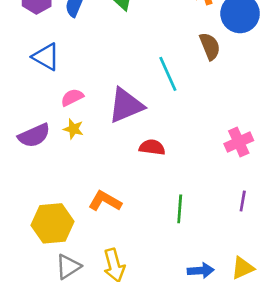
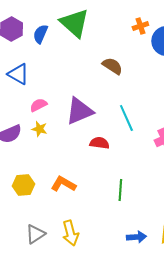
brown semicircle: (210, 46) -> (112, 66), moved, turned -35
cyan line: (168, 74) -> (126, 118), moved
yellow hexagon: (52, 223) -> (23, 185), moved, size x0.7

